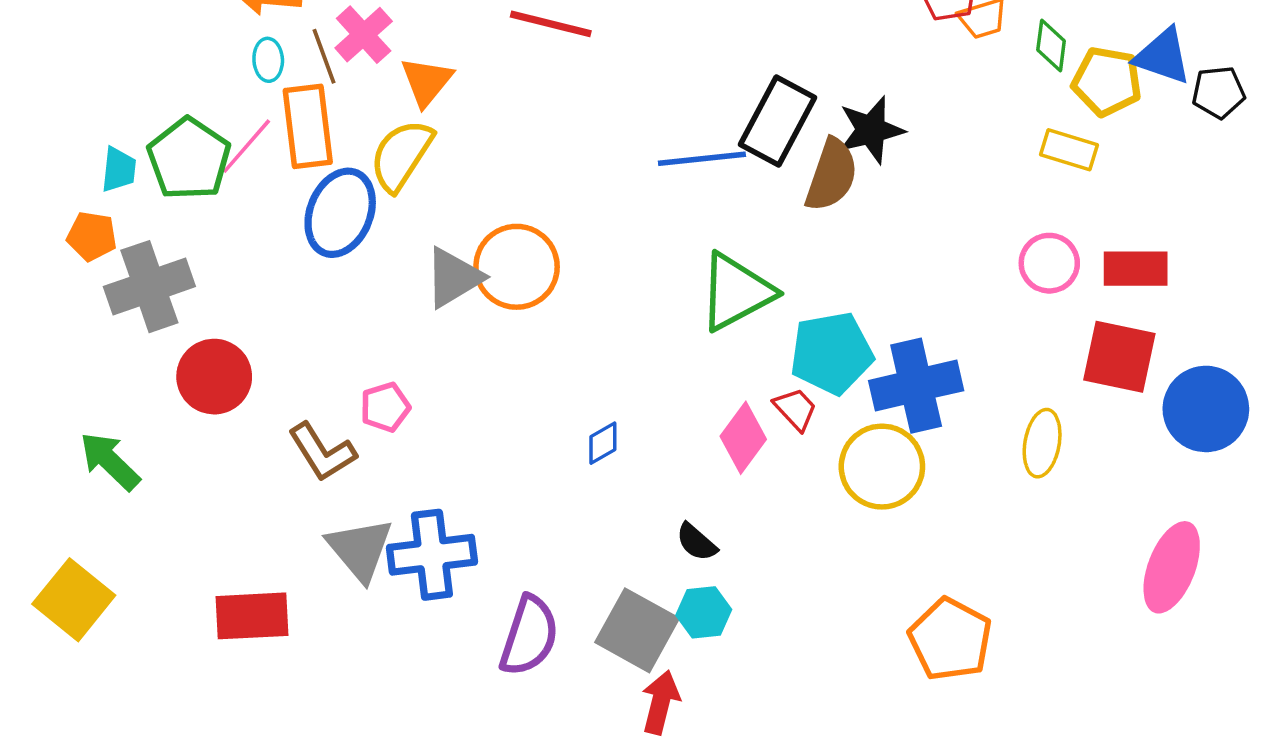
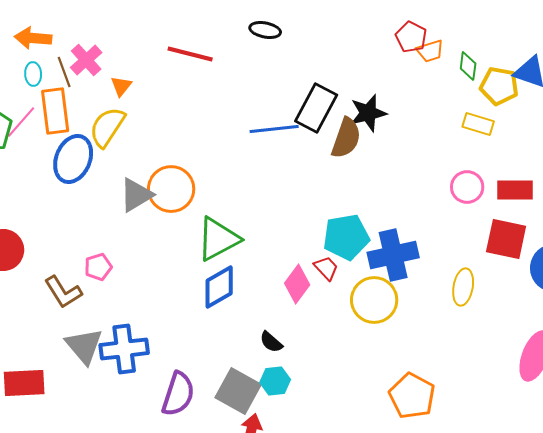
orange triangle: (427, 81) -> (121, 86), size x0.7
green triangle: (736, 292) -> (218, 239), moved
blue diamond: (603, 443) -> (219, 287), size x1.8

